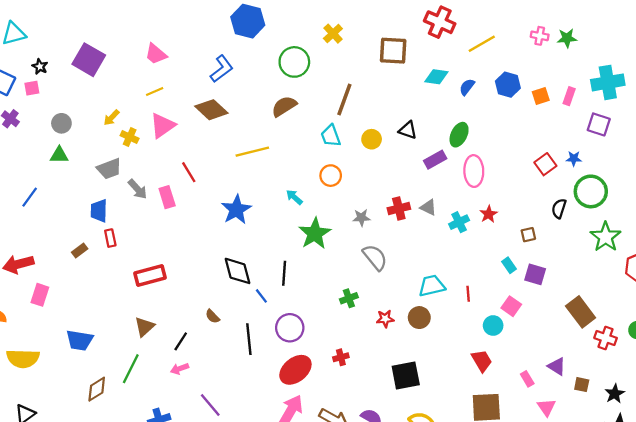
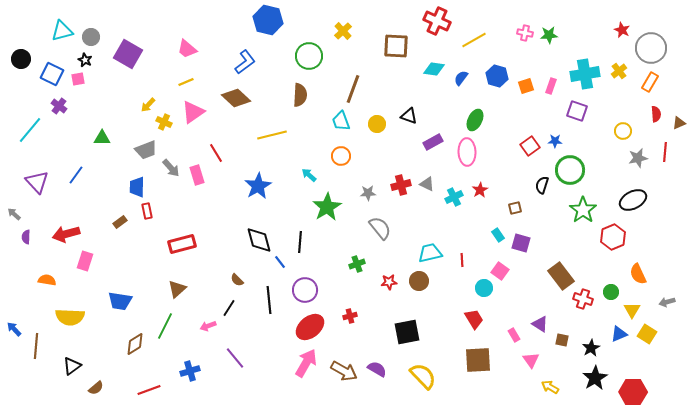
brown semicircle: (284, 106) -> (300, 95), turned 125
gray circle: (61, 123) -> (91, 37), moved
green ellipse: (459, 135) -> (475, 120), moved
black line: (181, 341) -> (229, 308), moved

